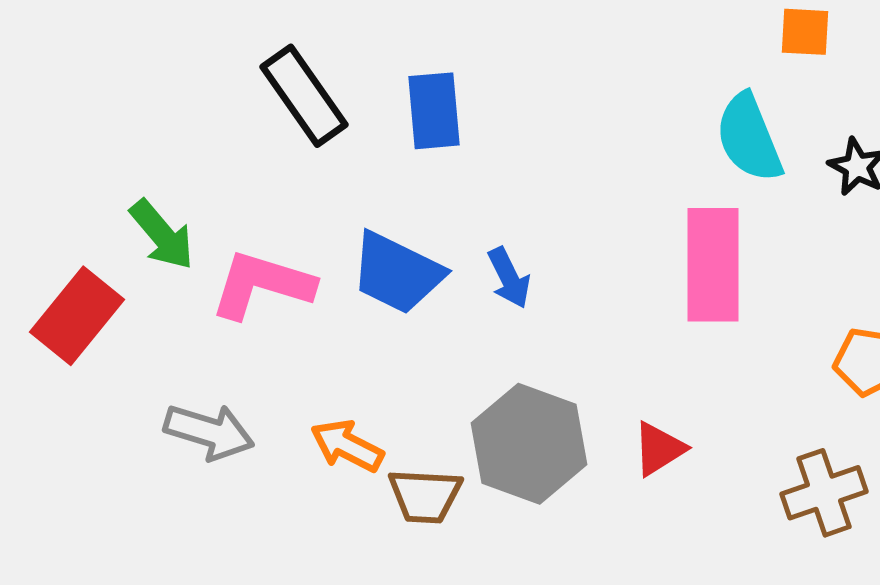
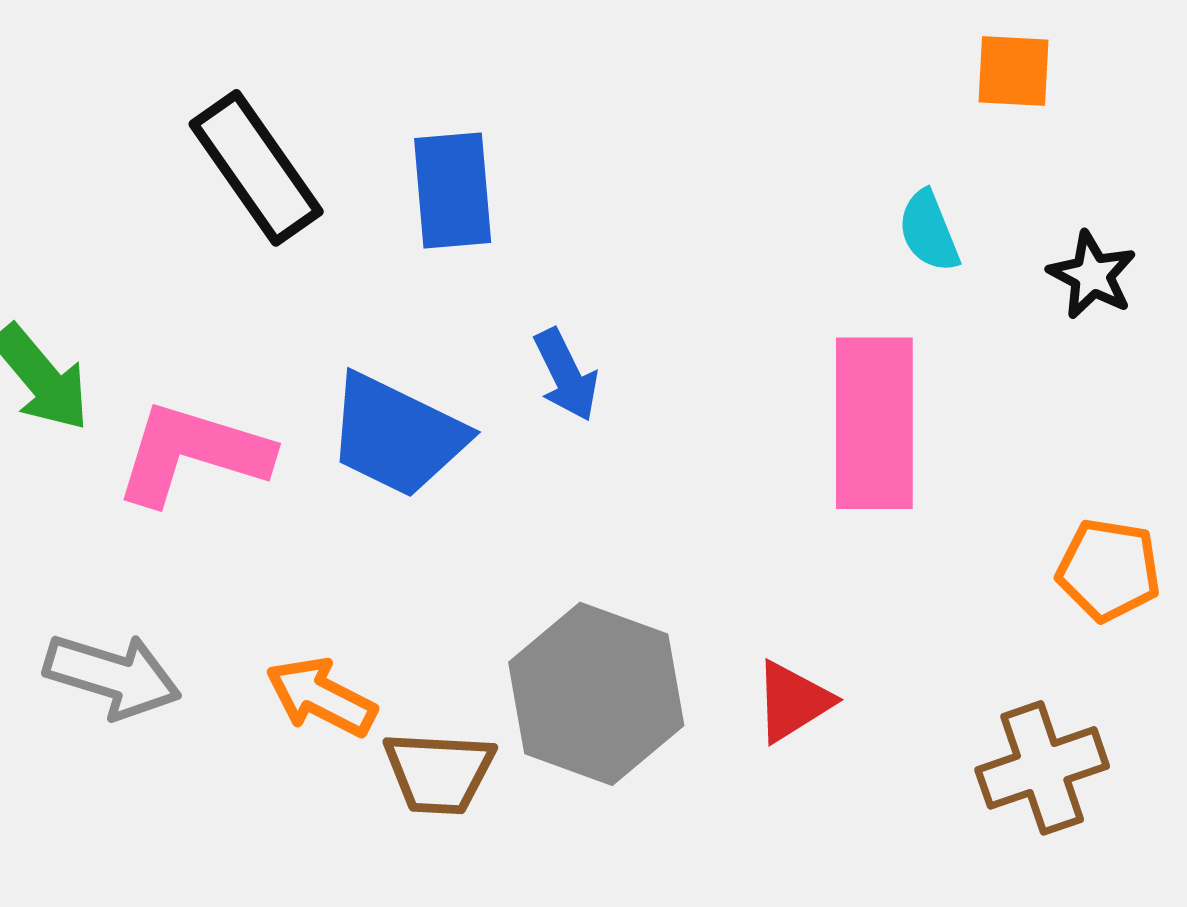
cyan semicircle: (749, 138) -> (929, 231), size x0.6
blue arrow: (509, 278) -> (566, 375), moved

